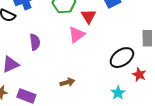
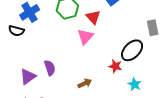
purple semicircle: (35, 42) -> (50, 68), moved
red star: (139, 75) -> (115, 66), moved

